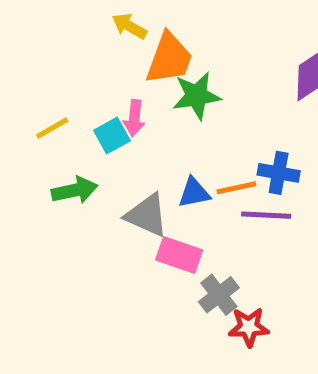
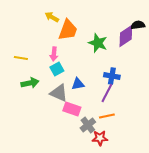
green star: (197, 96) -> (98, 43), moved, turned 30
yellow line: (52, 128) -> (21, 58), turned 40
cyan square: (112, 136) -> (57, 69), moved
orange line: (236, 188) -> (107, 116), moved
purple line: (266, 215) -> (107, 93), turned -66

